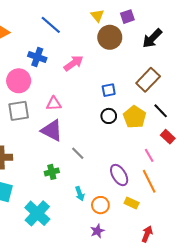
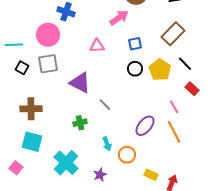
pink arrow: (74, 63) -> (119, 18), moved
pink triangle: (54, 104) -> (97, 46), moved
purple ellipse: (119, 175) -> (145, 126), turned 70
yellow rectangle: (132, 203) -> (151, 175), moved
purple star: (97, 231) -> (100, 175), moved

